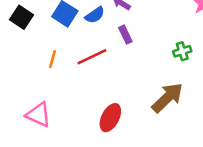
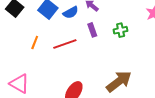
green cross: (182, 51) -> (121, 30), moved

